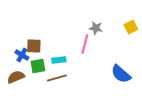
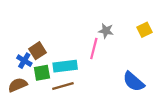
brown square: (34, 46) -> (38, 51), turned -35
cyan rectangle: (59, 60) -> (65, 66), size x1.5

